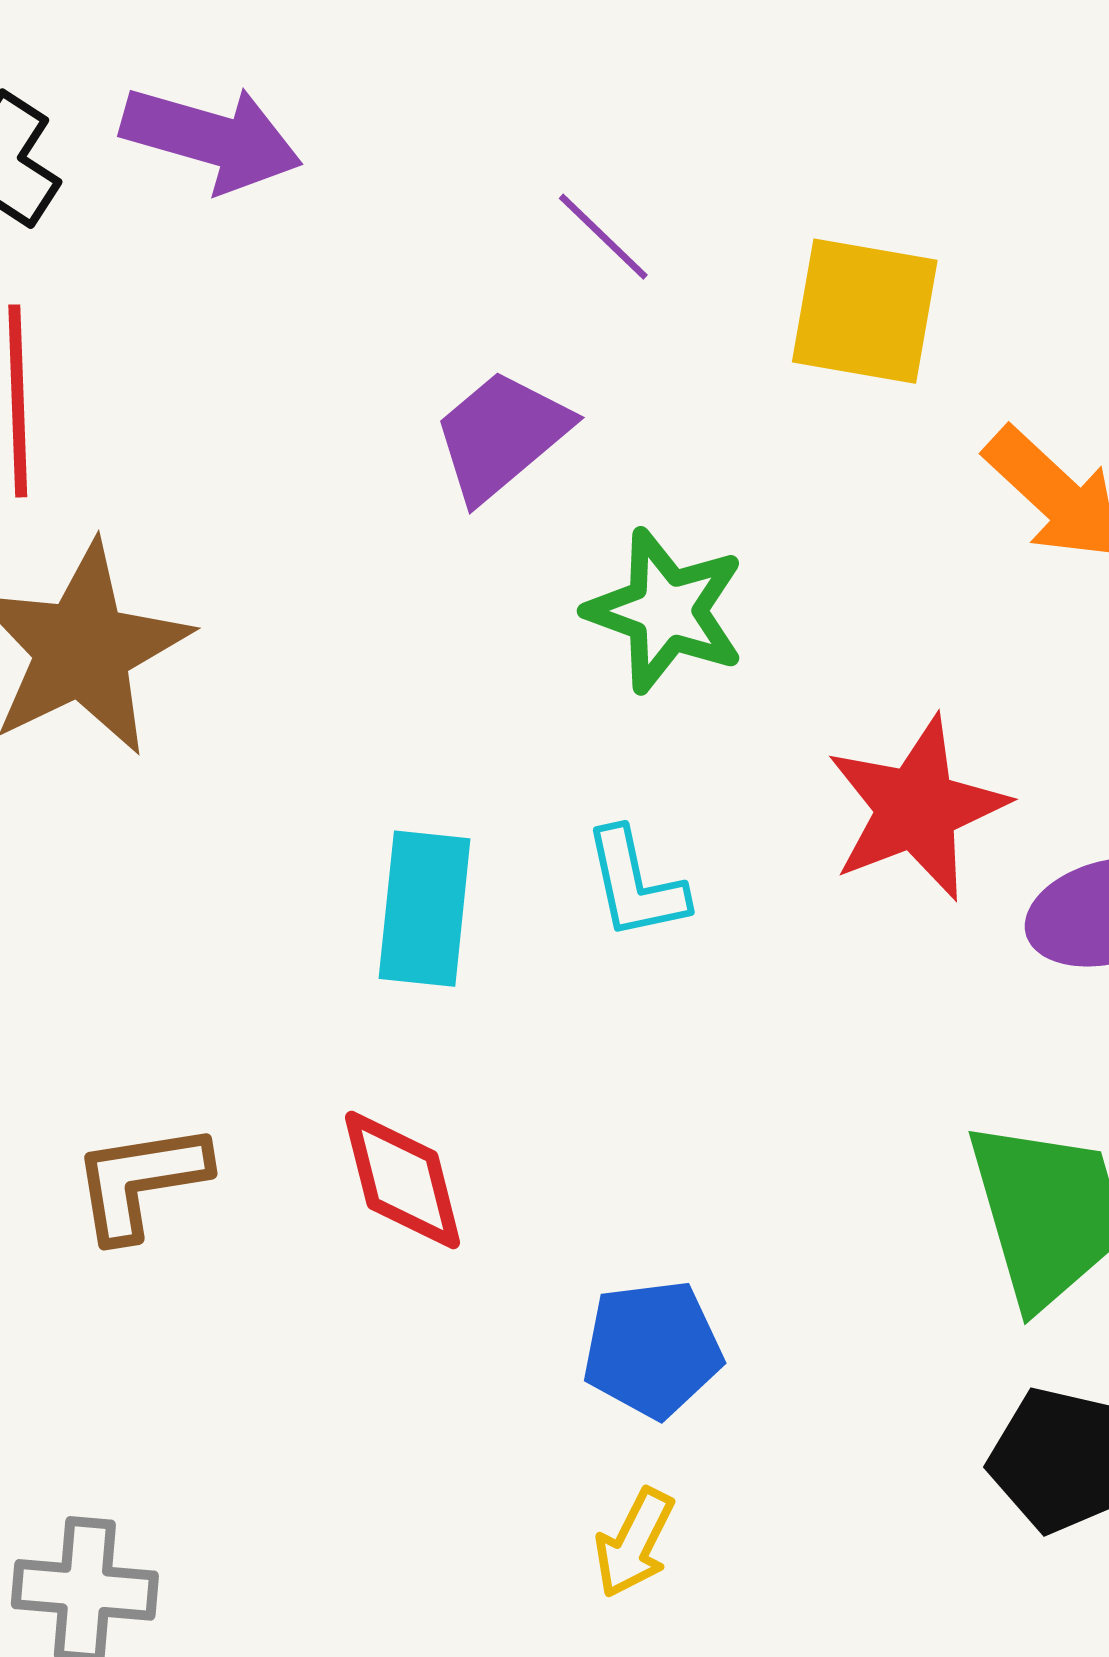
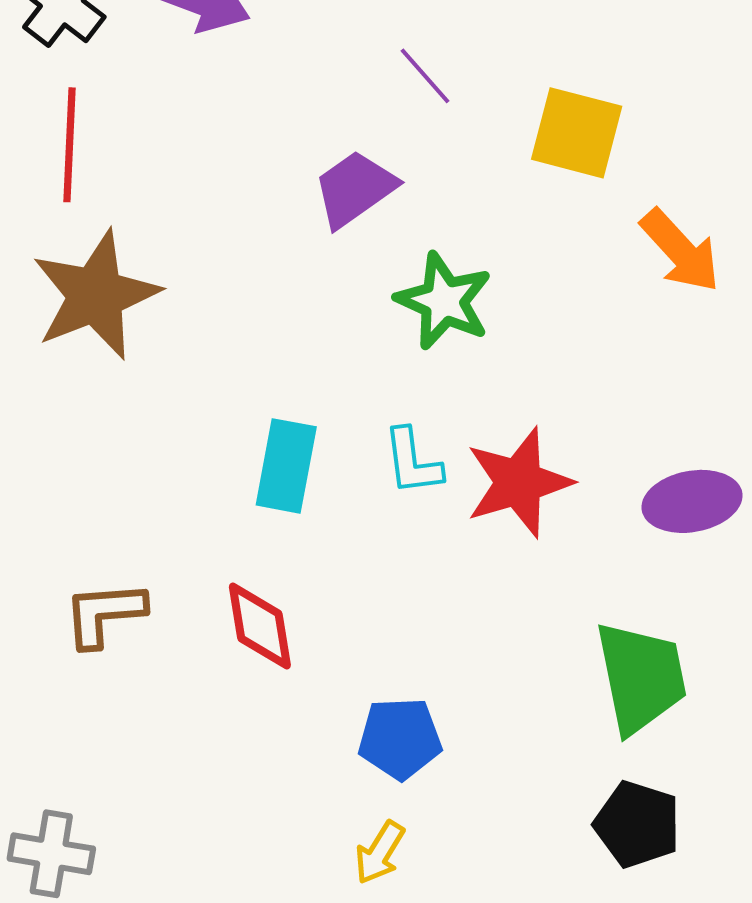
red star: (917, 808) -> (519, 483), moved

